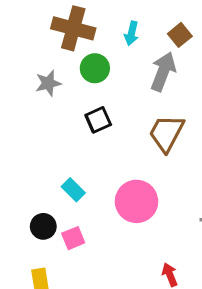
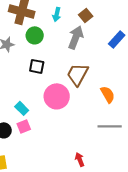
black square: (98, 120) -> (37, 66), turned 35
pink circle: (136, 201) -> (57, 96), moved
pink square: (73, 238) -> (24, 126), moved

